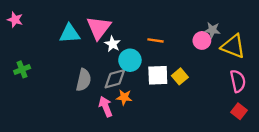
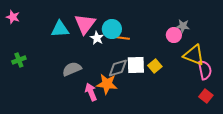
orange line: (155, 40) -> (123, 38), moved
yellow triangle: (233, 46) -> (194, 55), moved
cyan circle: (130, 60) -> (112, 29), moved
gray diamond: (115, 79) -> (118, 68), moved
gray semicircle: (84, 80) -> (72, 69), turned -126
orange star: (124, 97) -> (107, 84), size x1.5

